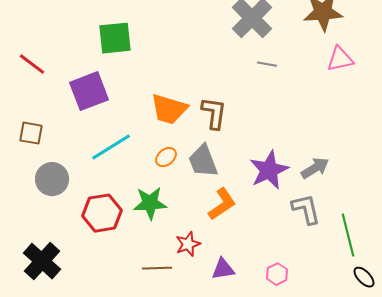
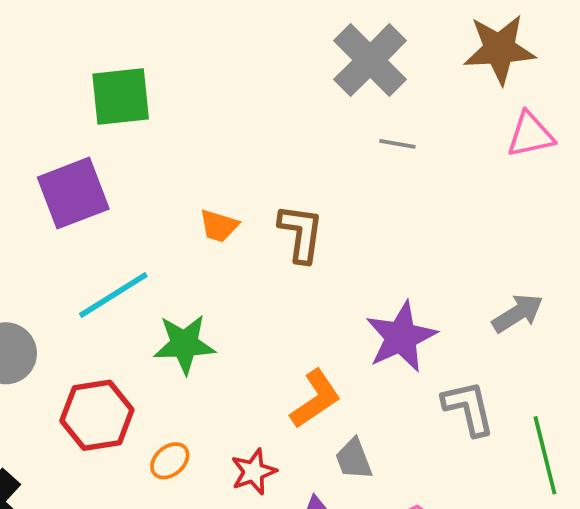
orange trapezoid: (169, 109) -> (219, 226), size x0.6
orange ellipse: (166, 157) -> (170, 461), moved
gray trapezoid: (203, 161) -> (354, 459), moved, size x0.7
gray arrow: (315, 168) -> (518, 313), moved
green star: (150, 203) -> (184, 344), moved

